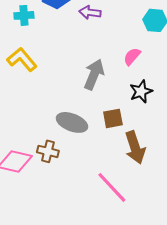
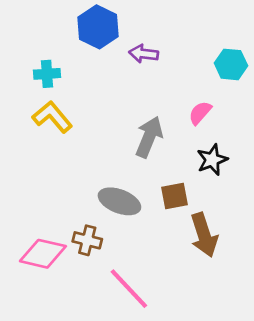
cyan cross: (24, 15) -> (47, 74), moved
pink line: (112, 187) -> (129, 289), moved

